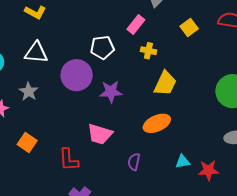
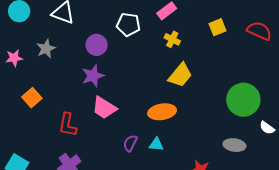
purple circle: (77, 75) -> (97, 45), size x0.7
purple star: (111, 92) -> (93, 76), moved, turned -30
cyan triangle: (183, 162) -> (156, 144), moved

